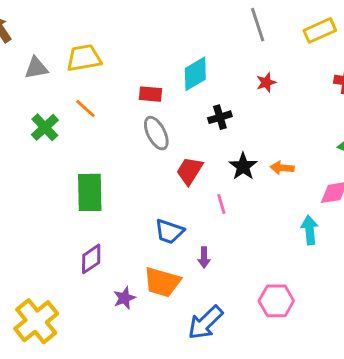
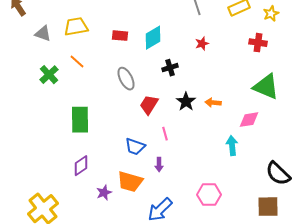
gray triangle: (36, 68) -> (43, 34), turned 30
red rectangle: (150, 94) -> (120, 36), moved
pink line: (221, 204) -> (165, 134), moved

